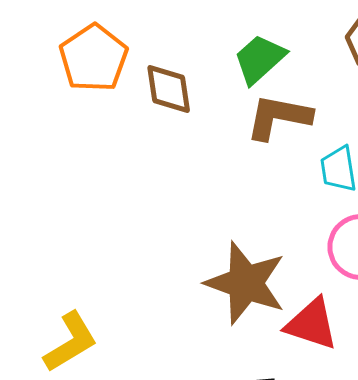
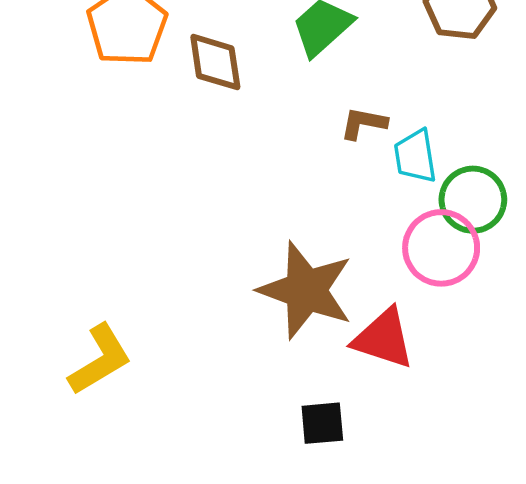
brown L-shape: (279, 117) -> (363, 123), moved, size x0.6

